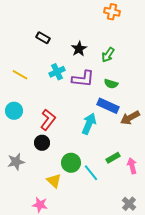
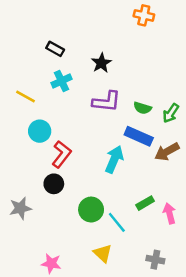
green arrow: (108, 55) -> (171, 113), moved
cyan cross: (57, 72) -> (62, 81), moved
cyan circle: (14, 111) -> (40, 131), moved
yellow triangle: (54, 181) -> (103, 253), moved
gray cross: (129, 204) -> (155, 260), moved, turned -32

